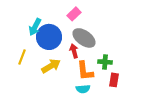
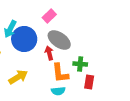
yellow arrow: (51, 66) -> (18, 77), moved

